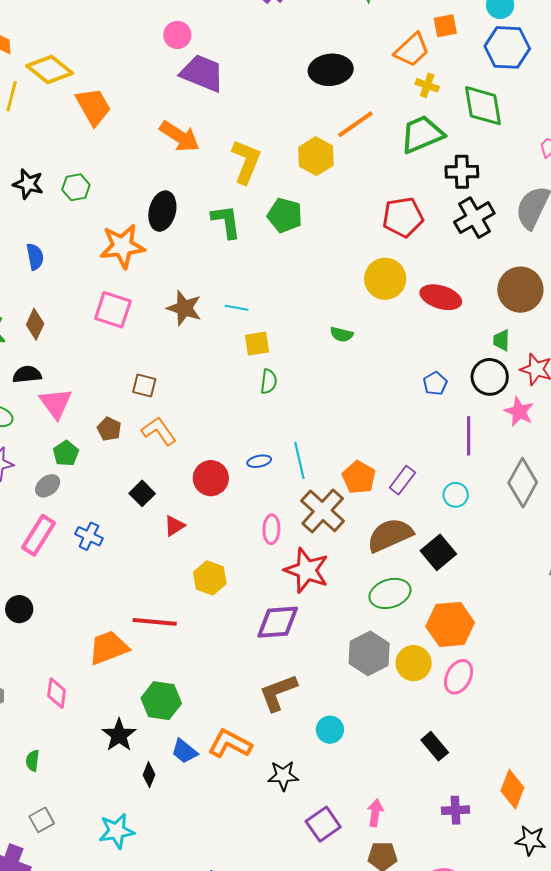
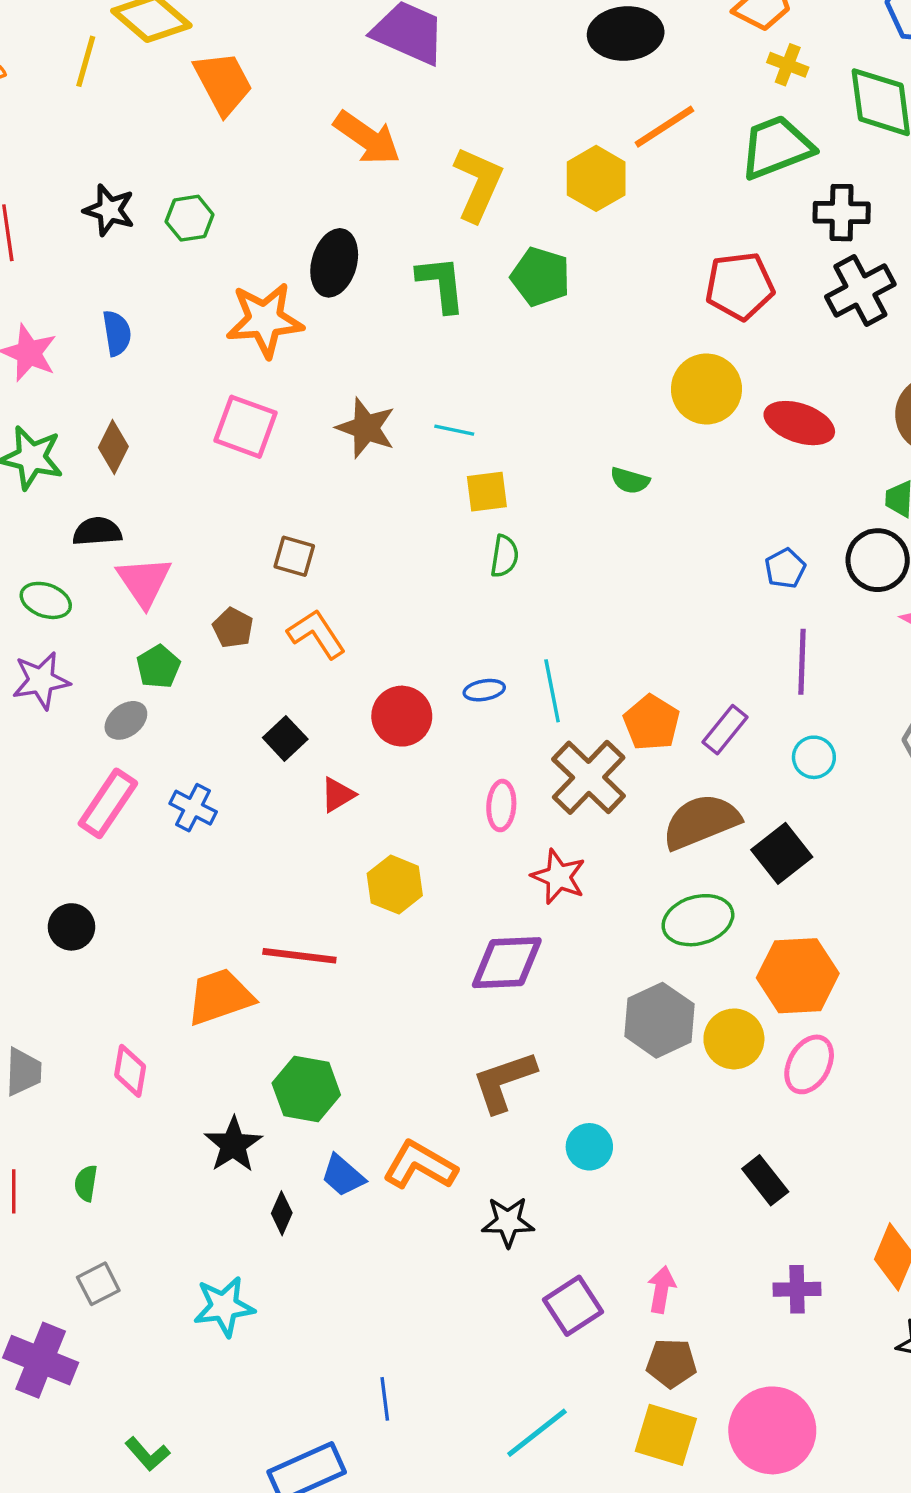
purple line: (469, 436) -> (802, 662), moved
red star: (307, 570) -> (558, 877), size x0.7

